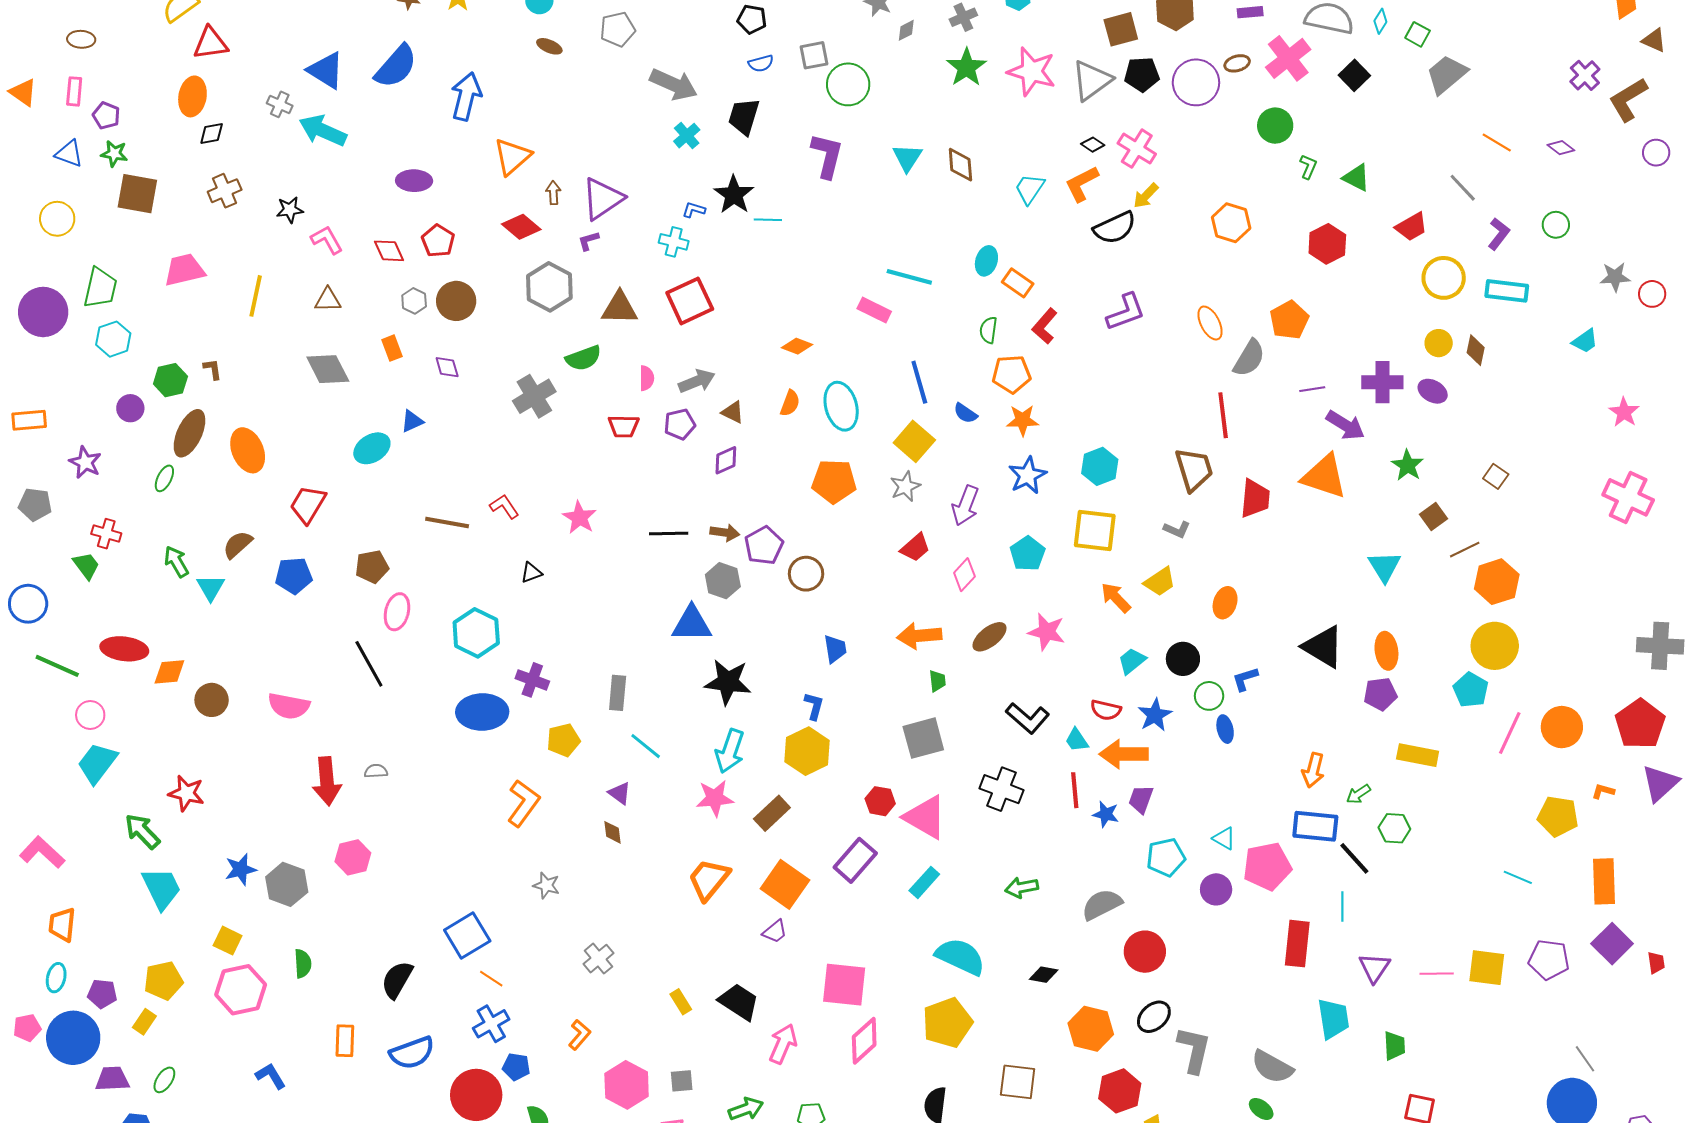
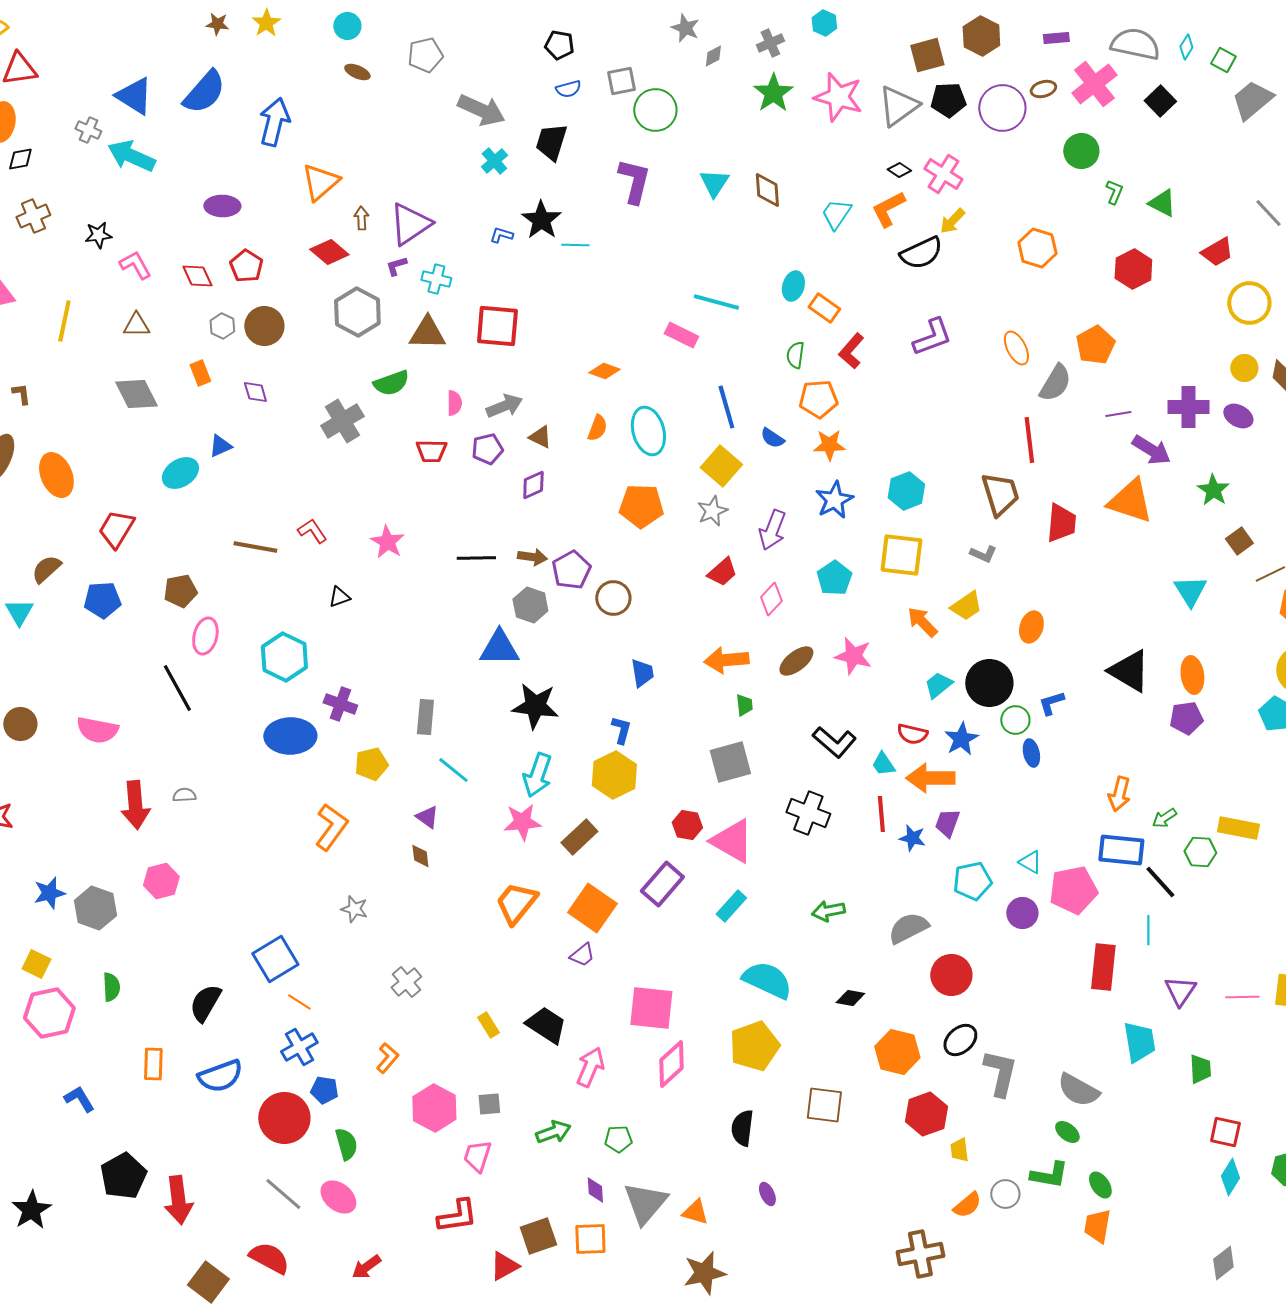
cyan cross: (674, 242) -> (436, 279), moved
red square: (690, 301) -> (497, 326), turned 30
black circle: (1183, 659) -> (989, 683), size x1.4
yellow rectangle: (1418, 755) -> (1238, 828), moved

